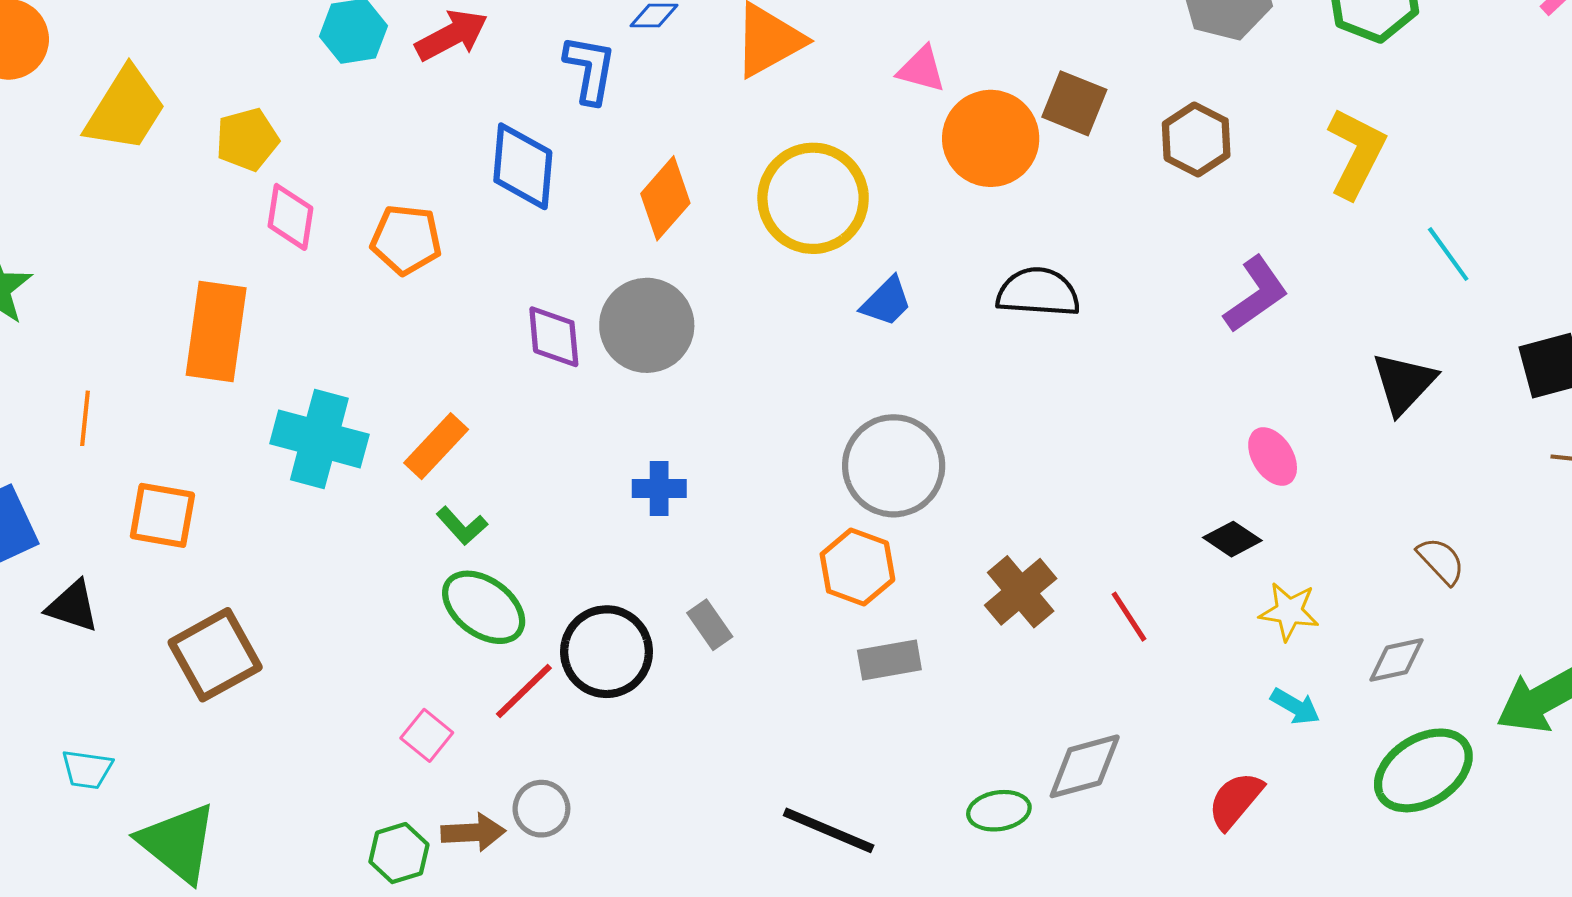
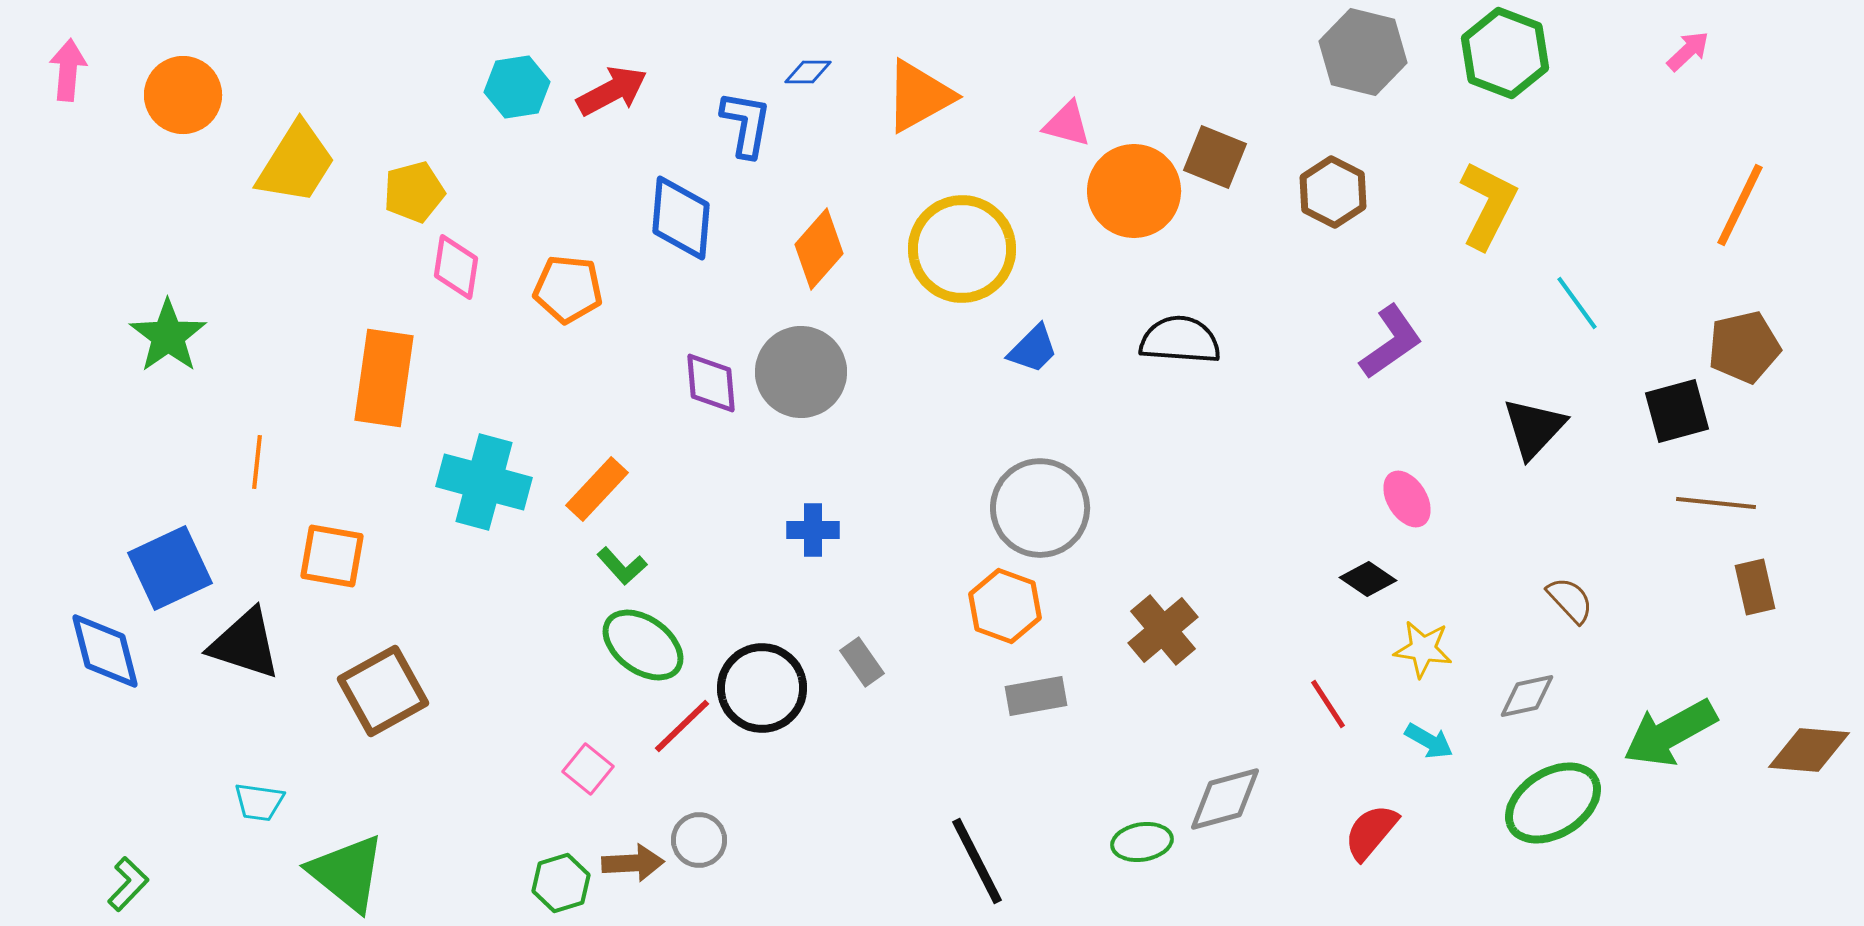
black triangle: (73, 606) -> (245, 644), size x1.4
red line: (1129, 617) -> (1328, 704), moved
black line: (829, 830) -> (977, 861), turned 40

